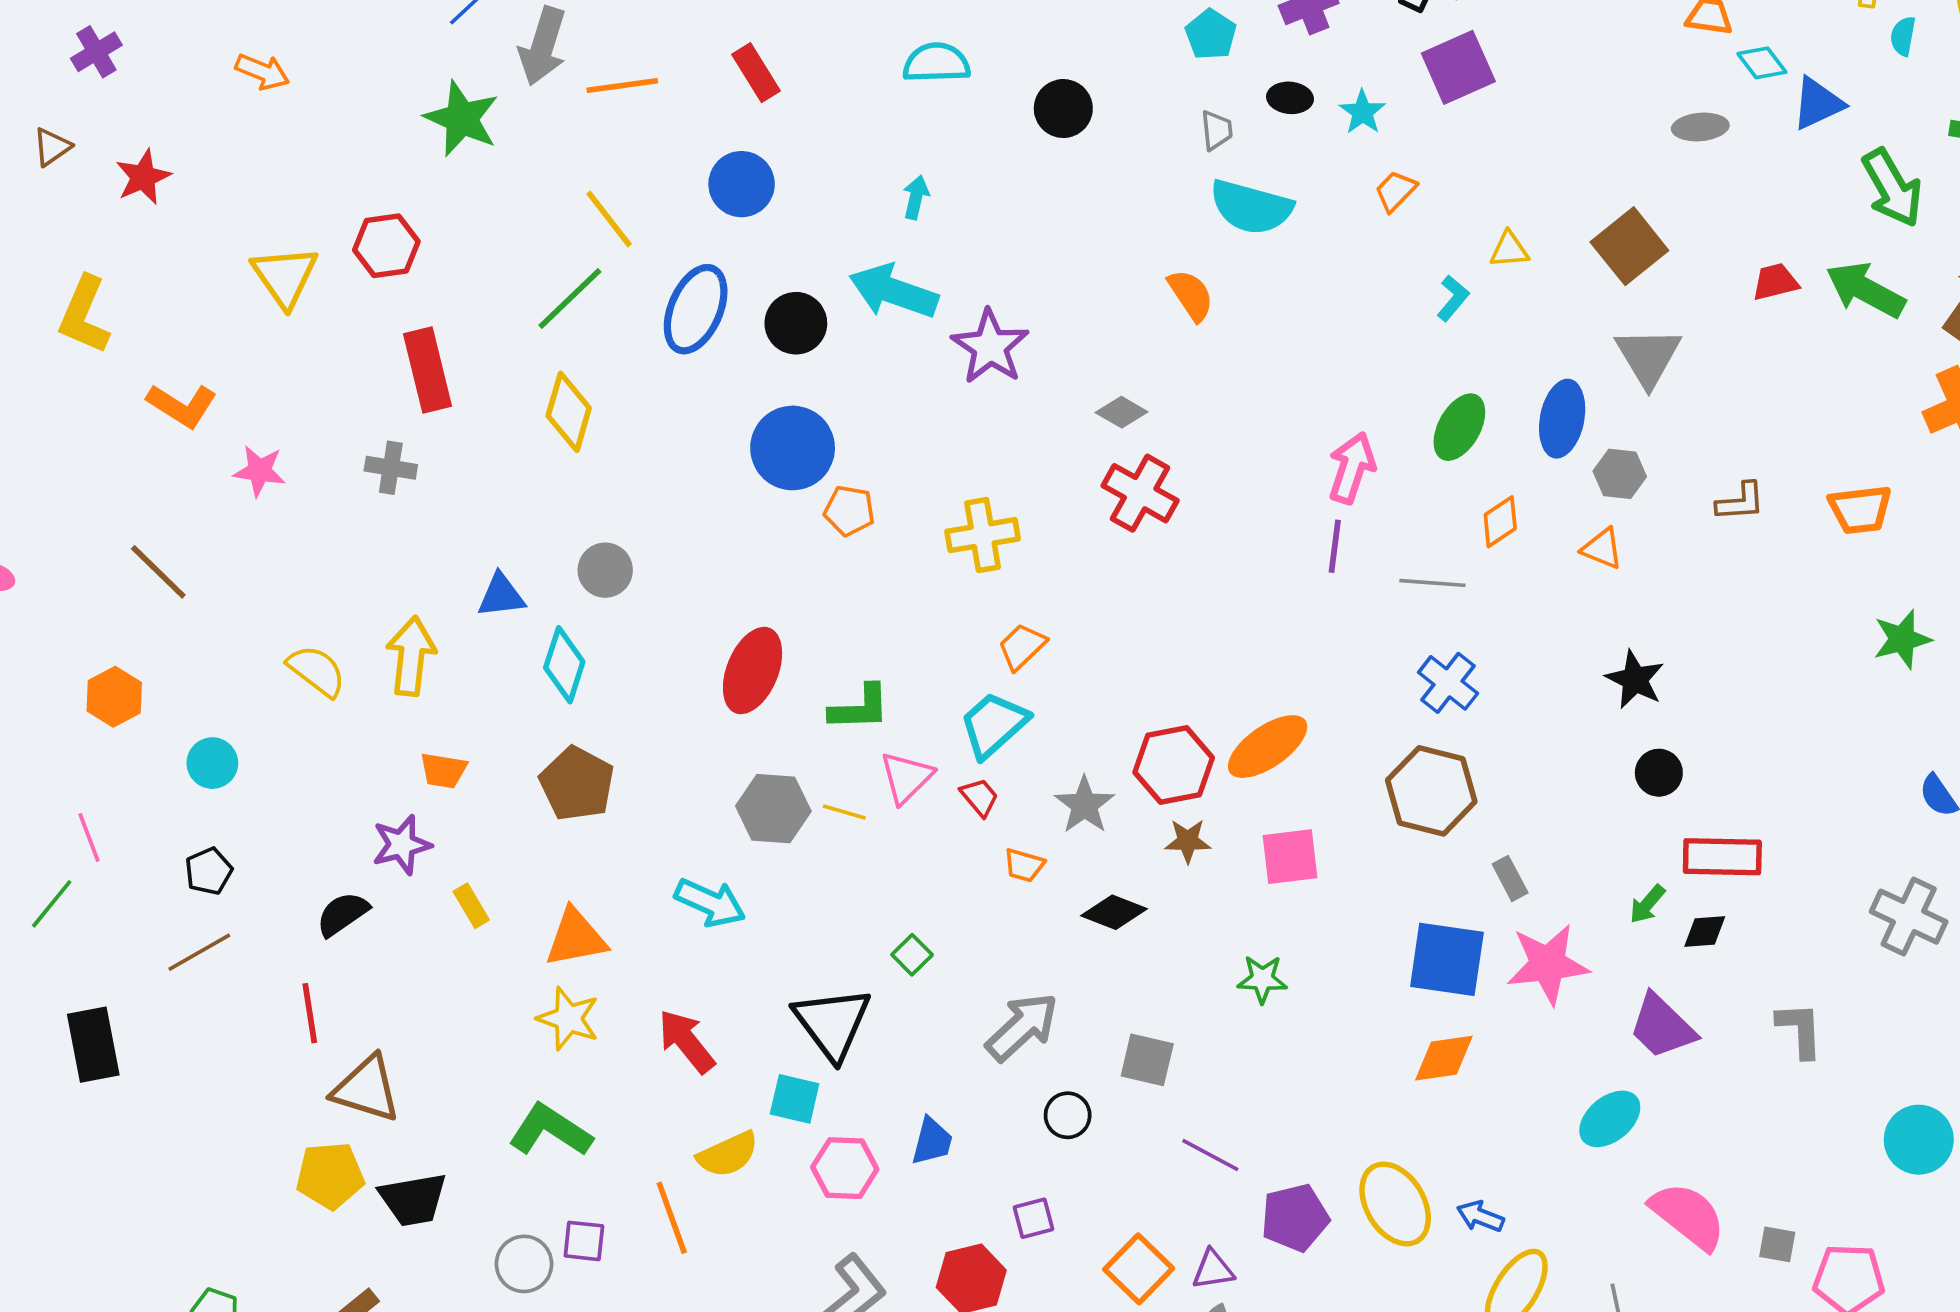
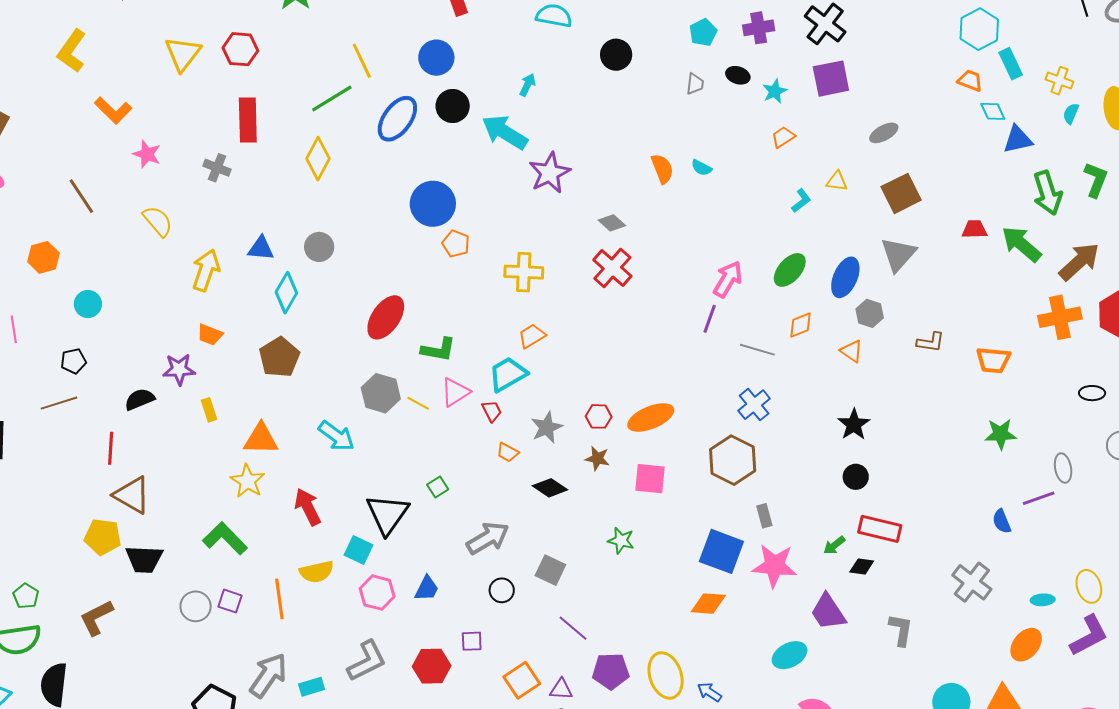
gray ellipse: (1700, 127) -> (884, 133), moved, turned -36
cyan semicircle: (1251, 207) -> (702, 168), moved, size x0.5
black circle: (796, 323) -> (453, 106), moved
yellow semicircle: (317, 671) -> (158, 221), moved
red hexagon: (1174, 765) -> (599, 416), size x0.6

